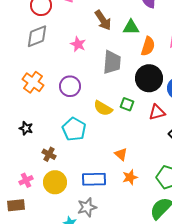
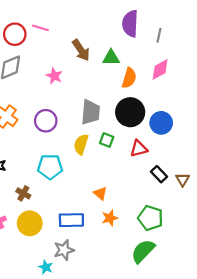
gray trapezoid: (112, 62) -> (91, 112), moved
yellow semicircle: (103, 108) -> (81, 144), turned 78
cyan pentagon: (74, 129) -> (50, 167), turned -30

